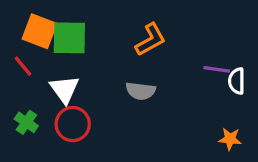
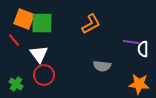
gray semicircle: (141, 91) -> (102, 66), moved
green cross: (26, 122) -> (16, 84), moved
orange star: (230, 139) -> (139, 84), size x1.5

